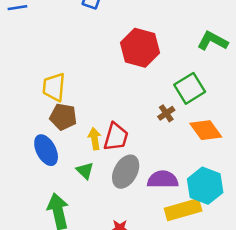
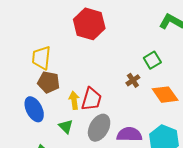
red hexagon: (140, 48) -> (89, 24), moved
green square: (190, 88) -> (152, 60), size x0.7

